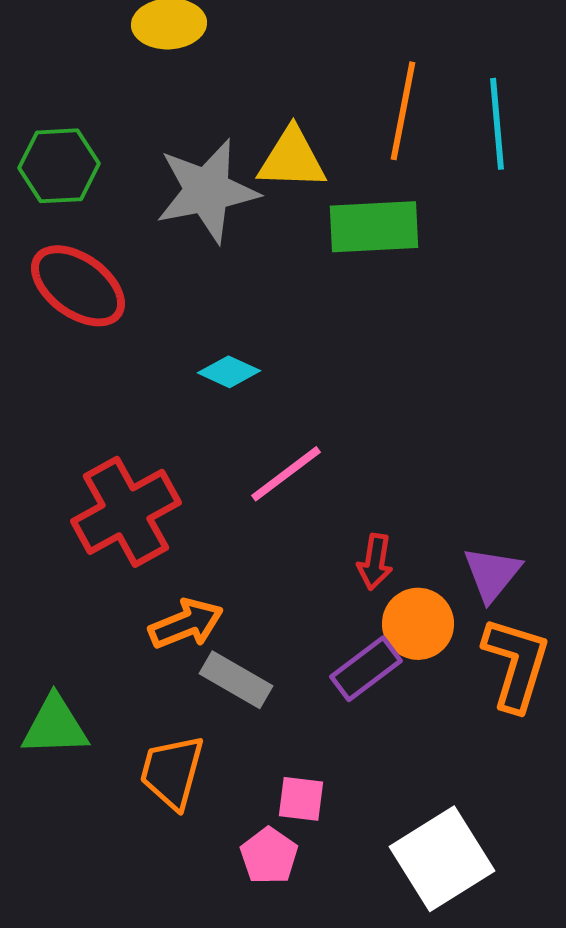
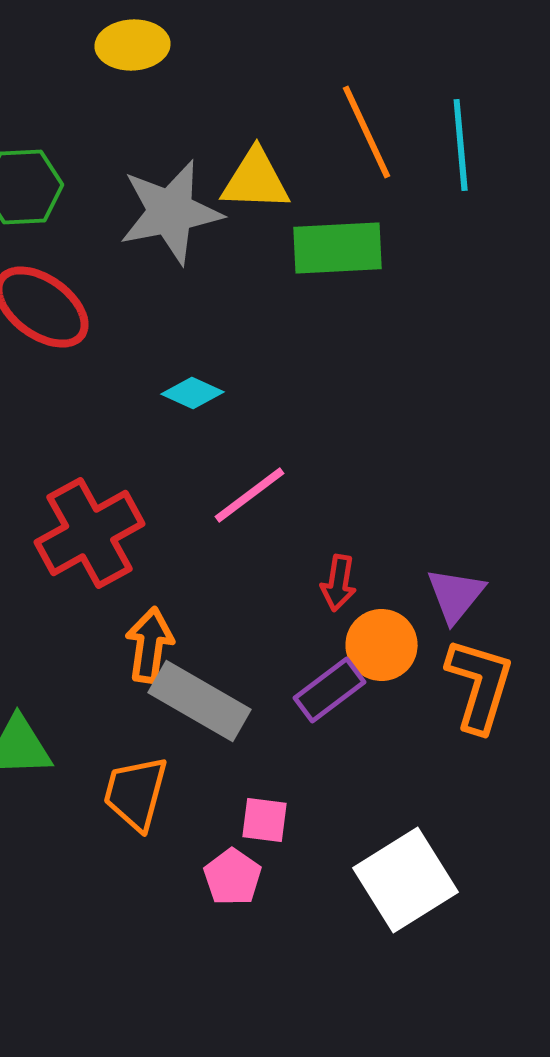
orange line: (403, 111) -> (367, 132), turned -36
orange arrow: (186, 624) -> (150, 645), turned -60
gray rectangle: (236, 680) -> (200, 701), size x1.4

